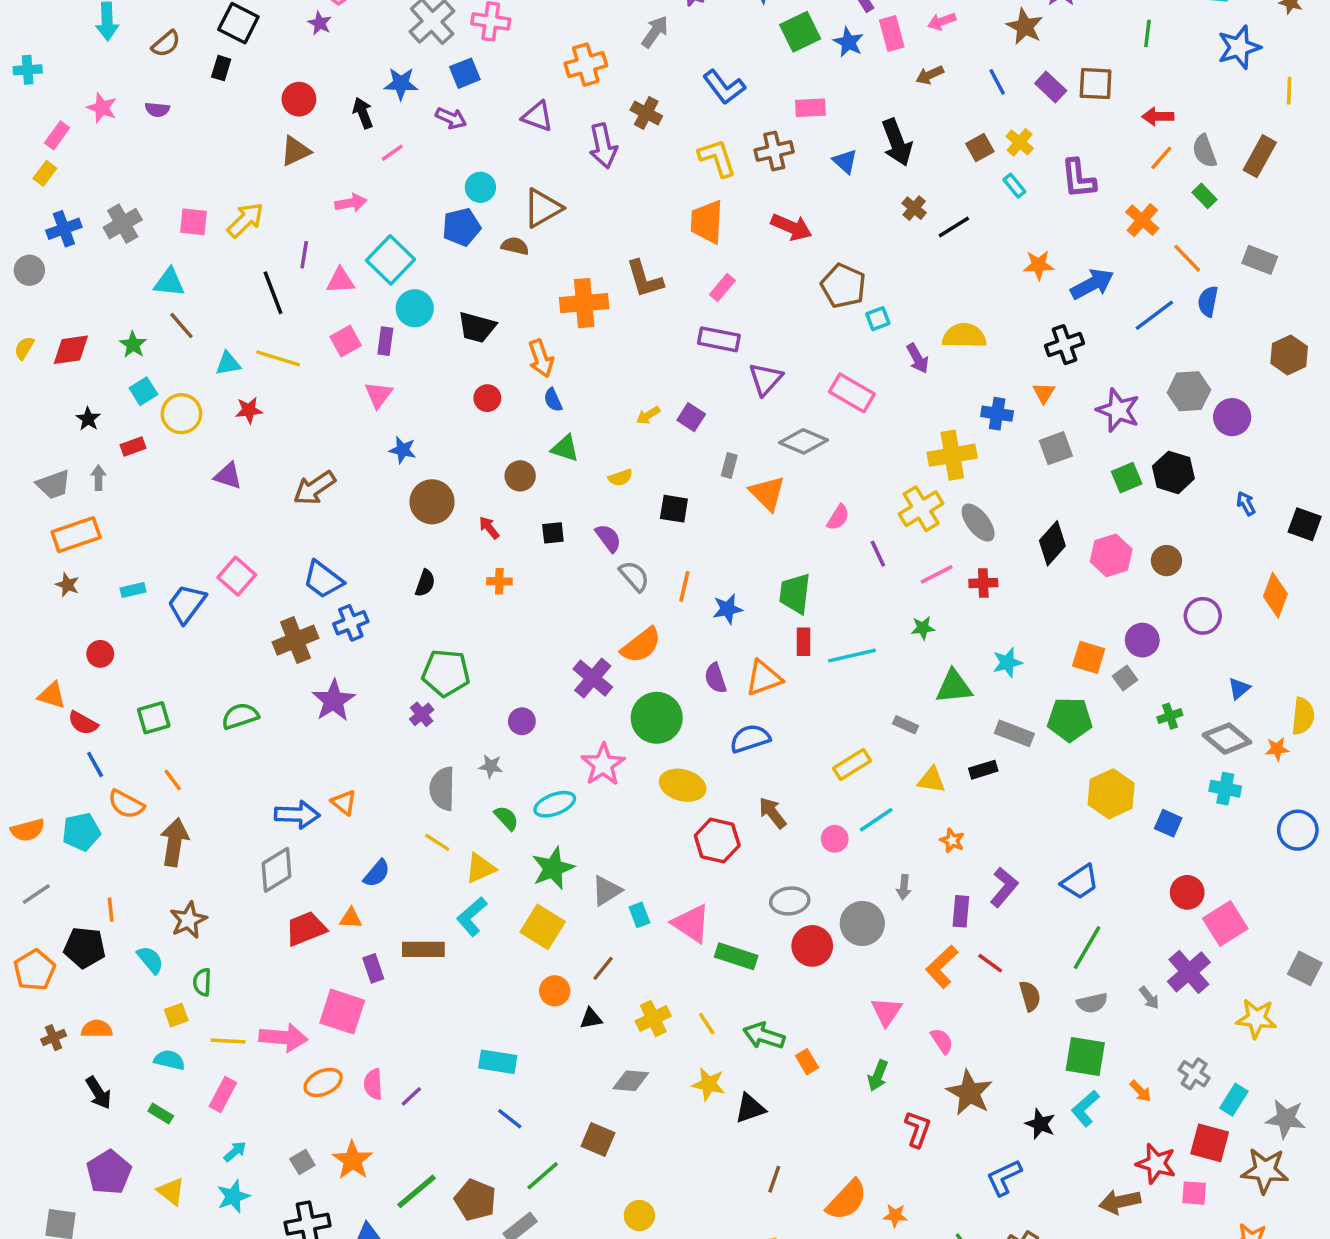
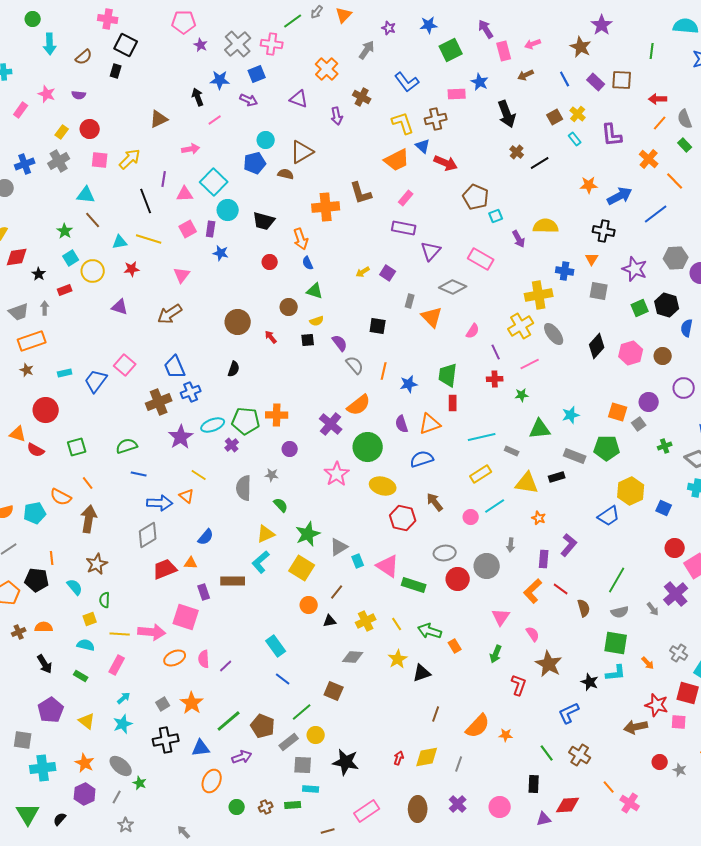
purple star: (320, 23) -> (201, 45), moved
blue star: (848, 42) -> (480, 82), moved
orange cross: (586, 65) -> (327, 69), turned -30
red circle: (299, 99) -> (90, 129), moved
purple arrow: (603, 146) -> (337, 116), size x0.7
blue triangle: (845, 161) -> (423, 146), moved
yellow rectangle: (45, 173) -> (62, 132), moved
orange trapezoid: (707, 222) -> (397, 160), turned -120
blue semicircle: (1208, 301) -> (687, 328), moved
black cross: (1065, 345) -> (604, 231), turned 30
red diamond: (71, 350) -> (17, 257), moved
pink triangle: (378, 395) -> (182, 275), moved
gray square: (1056, 448) -> (599, 291), turned 30
blue star: (403, 450) -> (221, 253), moved
yellow semicircle: (620, 478) -> (317, 321), moved
blue trapezoid: (323, 580) -> (175, 367), turned 30
orange cross: (499, 581) -> (277, 415), moved, size x1.5
red cross: (983, 583) -> (495, 379), moved
red circle: (100, 654) -> (46, 410), size x1.6
cyan line: (852, 656) -> (482, 437), moved
blue line: (95, 764) -> (139, 474), moved, turned -49
yellow triangle: (931, 780) -> (527, 483), size x1.4
cyan ellipse: (555, 804) -> (213, 425), moved
yellow line: (437, 842) -> (199, 475), moved
blue trapezoid: (1080, 882) -> (609, 516), moved
cyan rectangle: (498, 1062) -> (276, 646), turned 45
yellow star: (709, 1084) -> (398, 659), turned 30
cyan L-shape: (1085, 1108) -> (616, 673), turned -145
yellow circle: (639, 1216) -> (316, 735), moved

